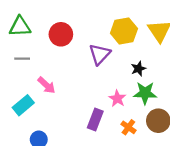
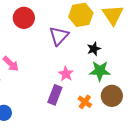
pink star: (117, 99) -> (66, 74), moved

